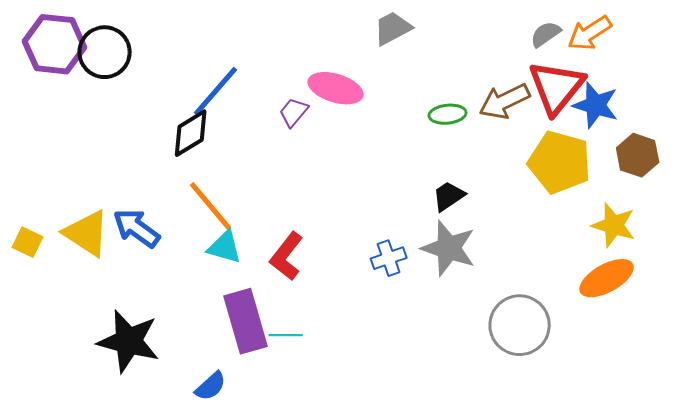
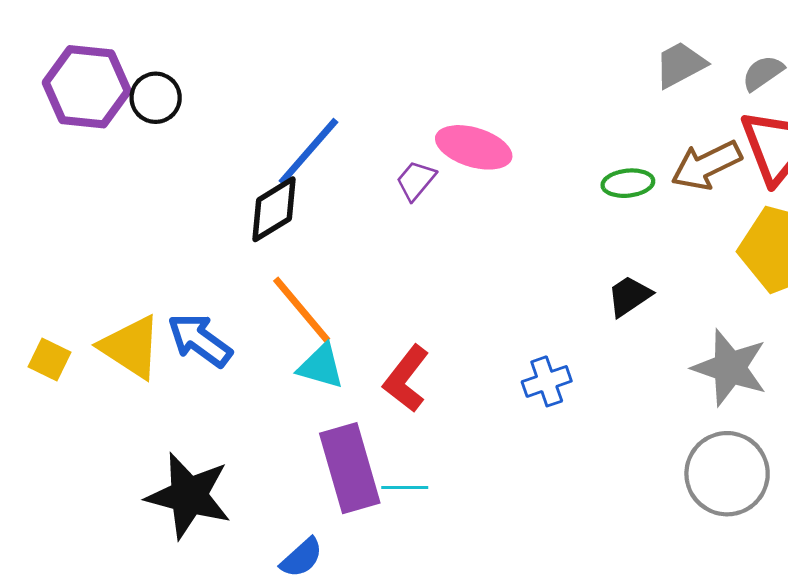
gray trapezoid: (393, 28) -> (680, 65), moved
black circle: (105, 52) -> (156, 98), size x0.7
gray star: (449, 248) -> (730, 368), moved

